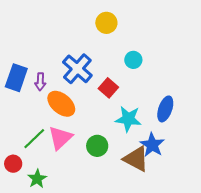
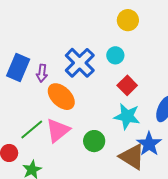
yellow circle: (106, 23) -> (128, 20), moved
cyan circle: (133, 60) -> (115, 55), moved
red square: (108, 88) -> (127, 85), moved

